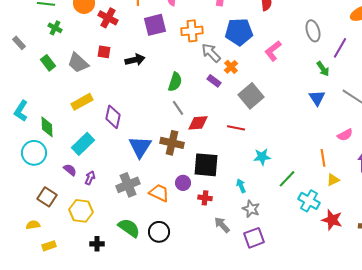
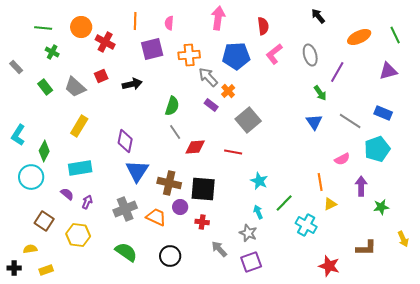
pink L-shape: (273, 51) -> (274, 54), moved
red square: (104, 52) -> (101, 76), turned -32
yellow rectangle: (82, 102) -> (79, 126), turned -30
purple diamond: (113, 117) -> (125, 141), moved
green diamond: (47, 127) -> (44, 151), turned 30
brown cross: (172, 143) -> (169, 183), moved
cyan rectangle: (83, 144) -> (80, 168), turned 35
cyan star: (262, 157) -> (259, 181), turned 30
cyan arrow: (241, 186) -> (258, 212), moved
red star: (332, 220) -> (329, 266), moved
black circle: (159, 232) -> (170, 256), moved
black cross: (97, 244) -> (14, 268), moved

